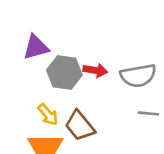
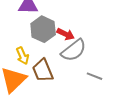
gray semicircle: (138, 76) -> (74, 50), moved, turned -44

